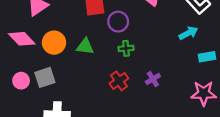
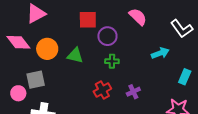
cyan arrow: (188, 33) -> (160, 53), moved
cyan rectangle: (207, 57) -> (185, 77), turned -63
pink circle: (21, 81) -> (18, 93), moved

